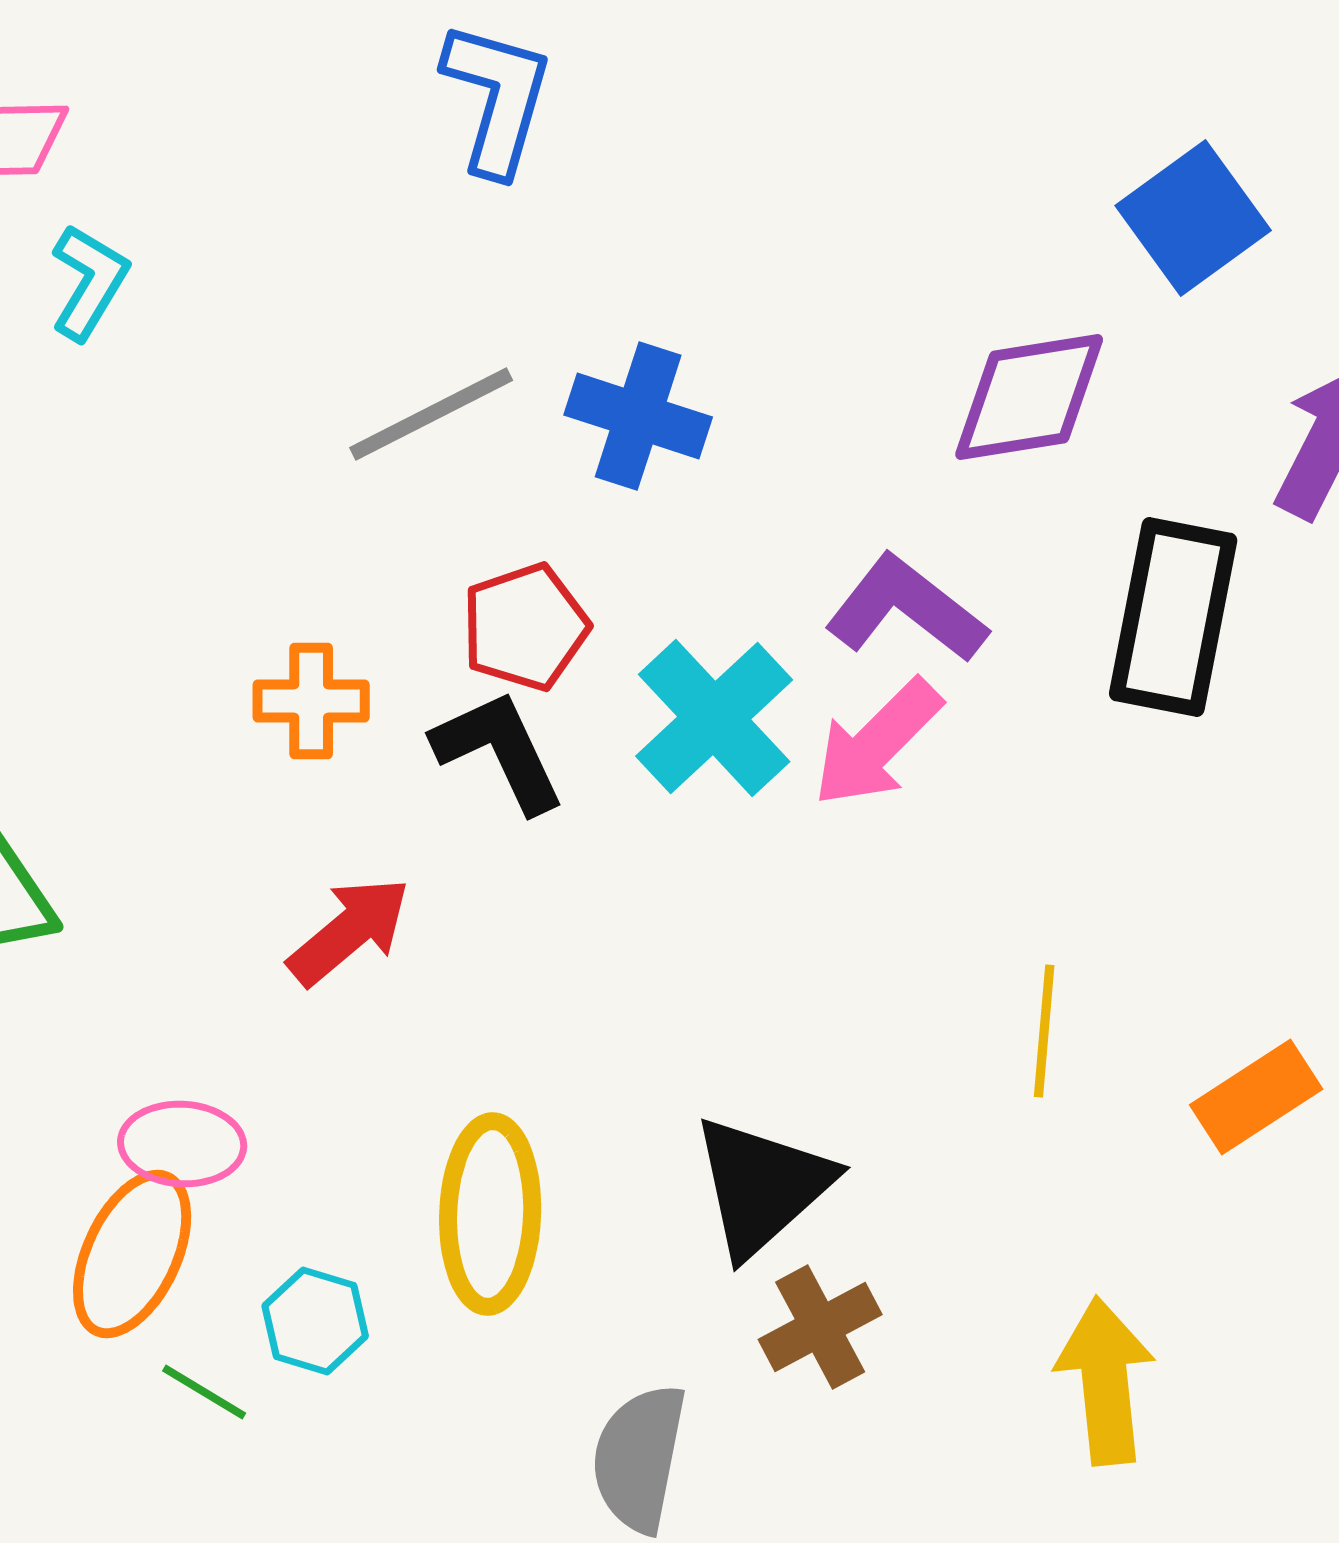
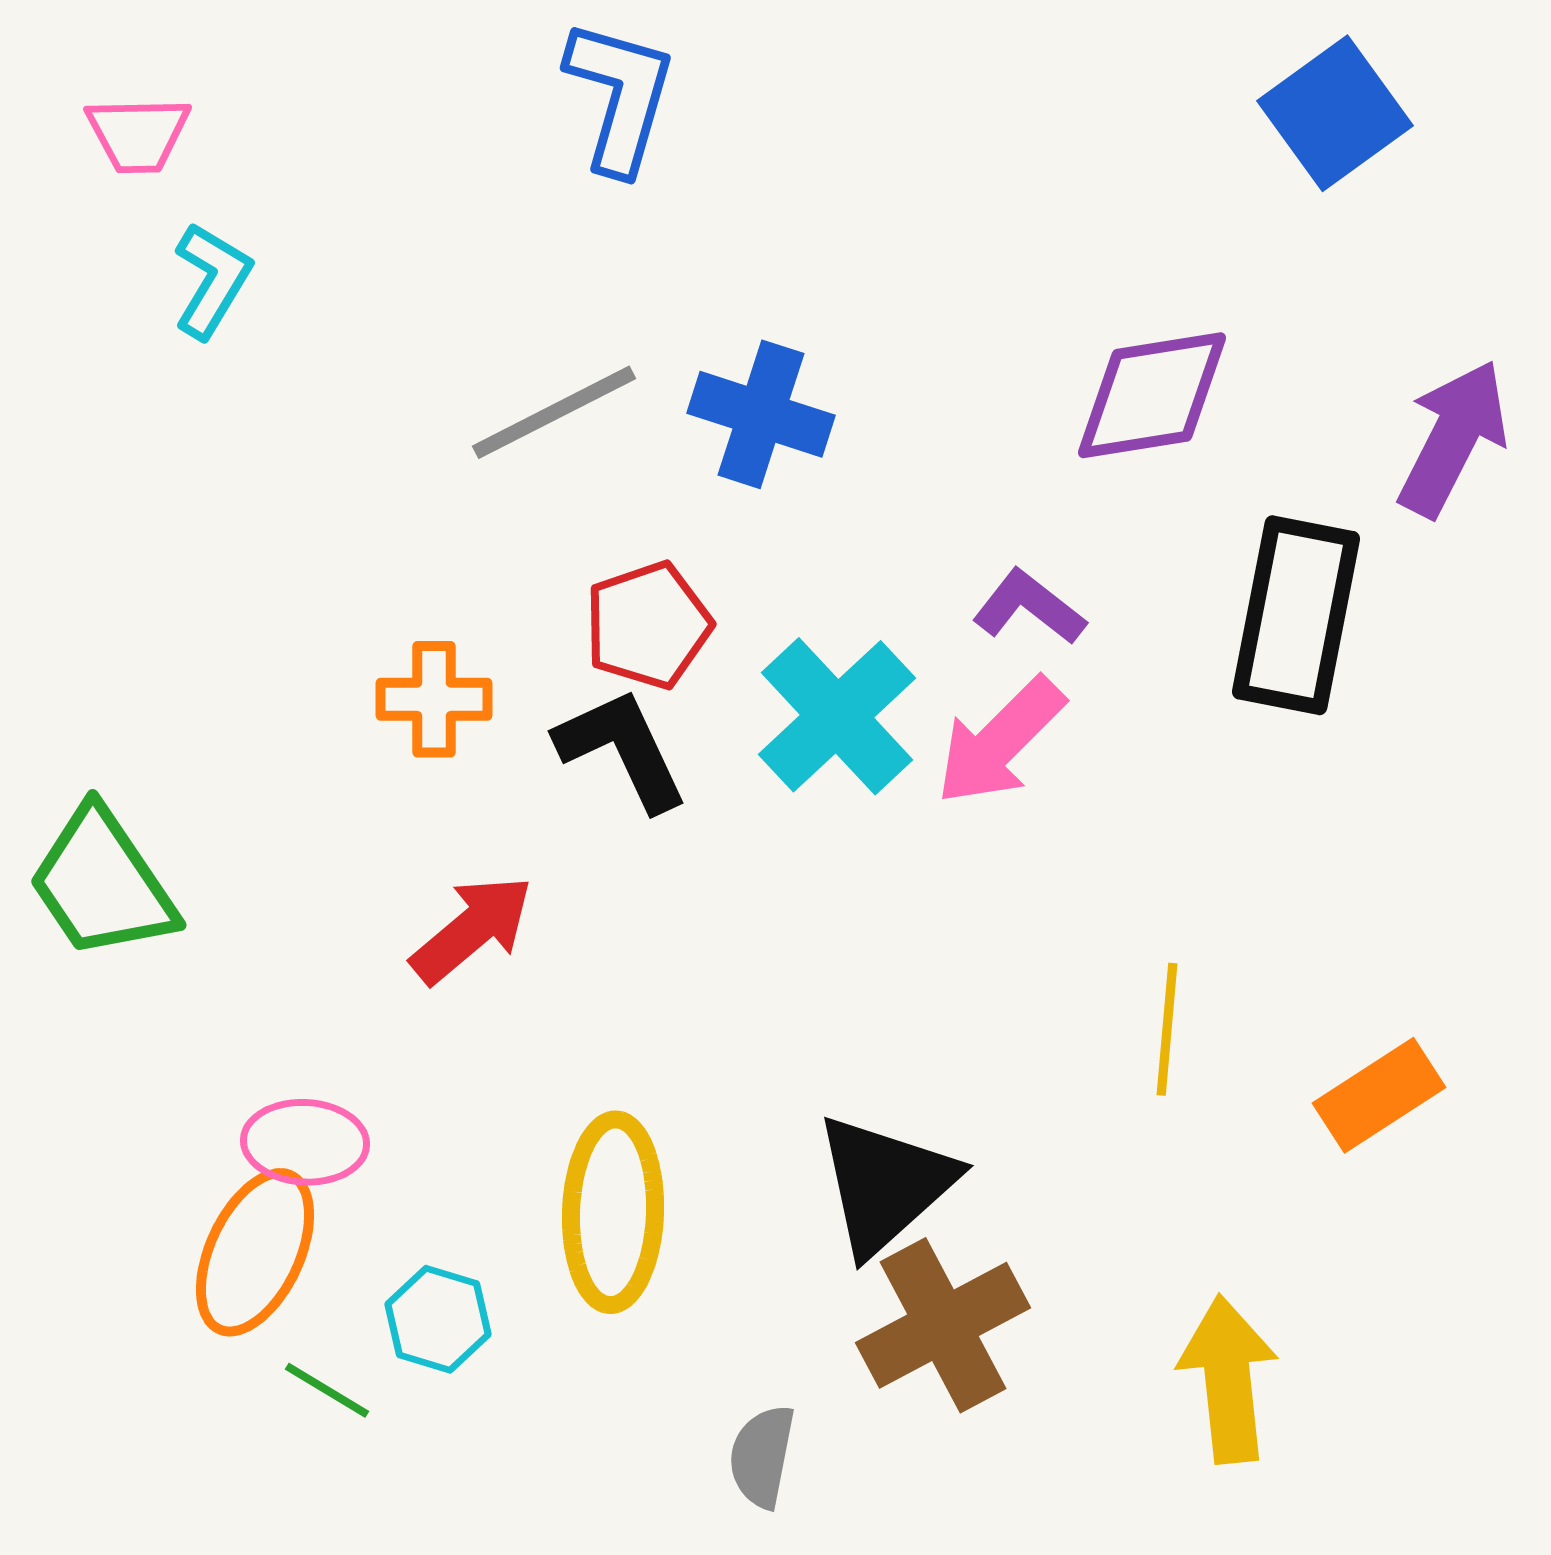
blue square: (1193, 218) -> (1335, 113), moved
purple L-shape: (906, 609) -> (1029, 607), size x0.7
brown cross: (820, 1327) -> (943, 1325), size x1.4
gray semicircle: (639, 1458) -> (762, 1456), size x0.7

